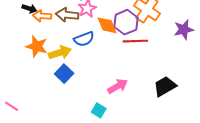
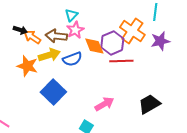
orange arrow: (42, 16) -> (32, 37), turned 30
purple star: (184, 30) -> (160, 41), moved
yellow arrow: (60, 53) -> (49, 55), moved
blue square: (64, 74) -> (53, 92), size x1.4

